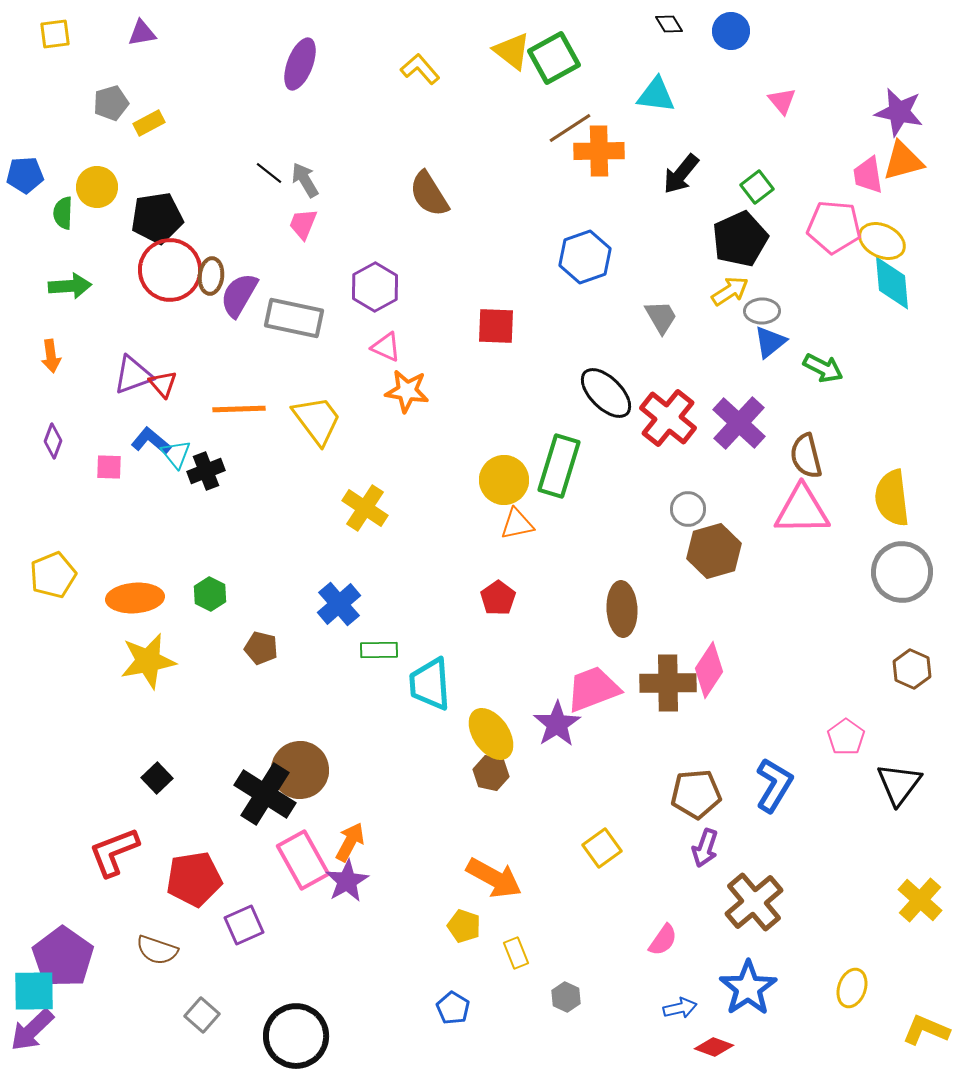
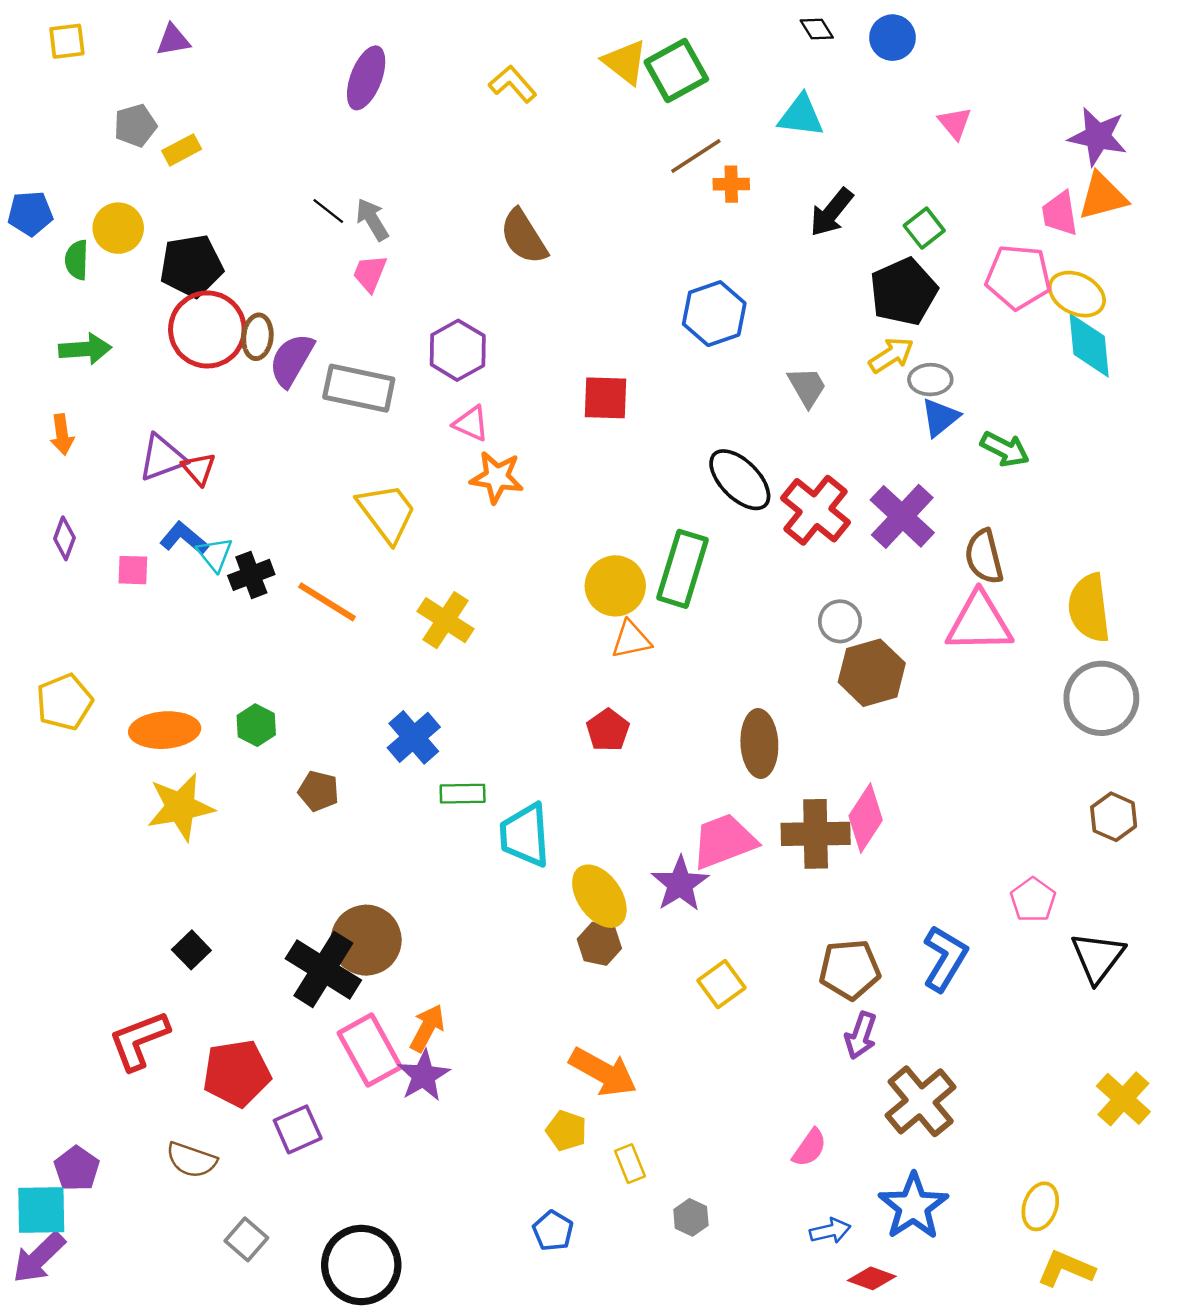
orange cross: (599, 151) -> (731, 184), size x0.6
orange line: (239, 409) -> (327, 602), moved, turned 34
yellow square: (602, 848) -> (722, 984), moved
purple pentagon: (63, 957) -> (77, 1169), size x0.6
yellow L-shape: (926, 1030) -> (1066, 1269), moved

